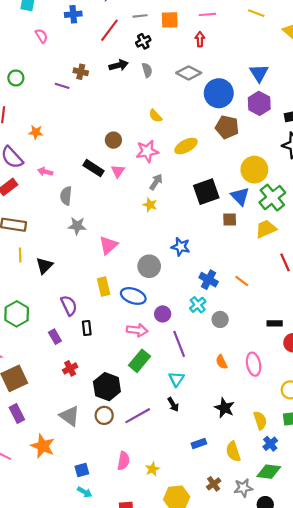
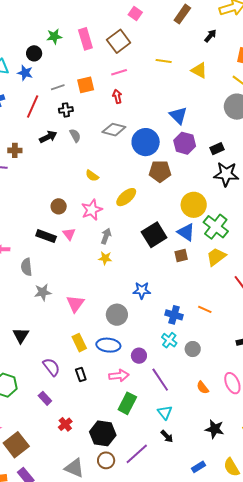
black cross: (143, 41) -> (66, 110), turned 32
black rectangle: (87, 328) -> (81, 374), moved

